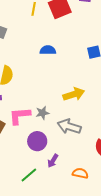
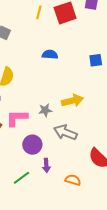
gray star: (42, 113) -> (45, 110), moved
purple arrow: (53, 161) -> (46, 165), turned -40

